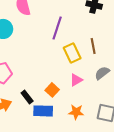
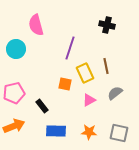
orange square: (52, 90) -> (65, 84), moved, turned -32
black rectangle: (27, 97) -> (42, 106), moved

